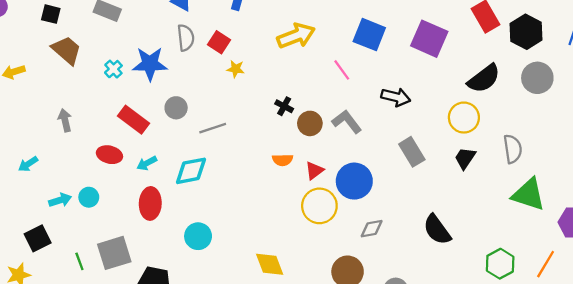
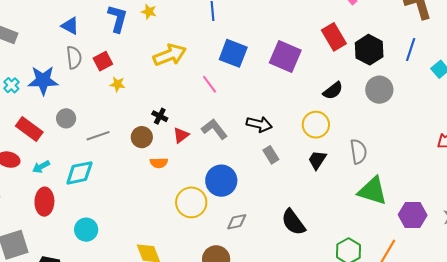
red square: (219, 42) -> (103, 61), turned 30
black semicircle: (484, 79) -> (333, 91), size x0.7
black arrow: (396, 97) -> (259, 124), moved
brown circle: (310, 123) -> (142, 137), moved
gray rectangle: (412, 152) -> (271, 155), size x0.7
red triangle: (314, 171) -> (181, 135), moved

